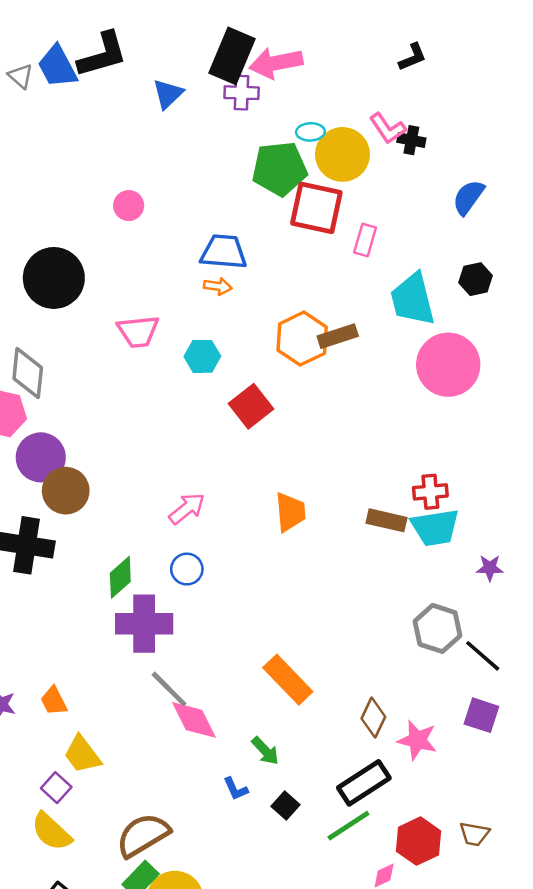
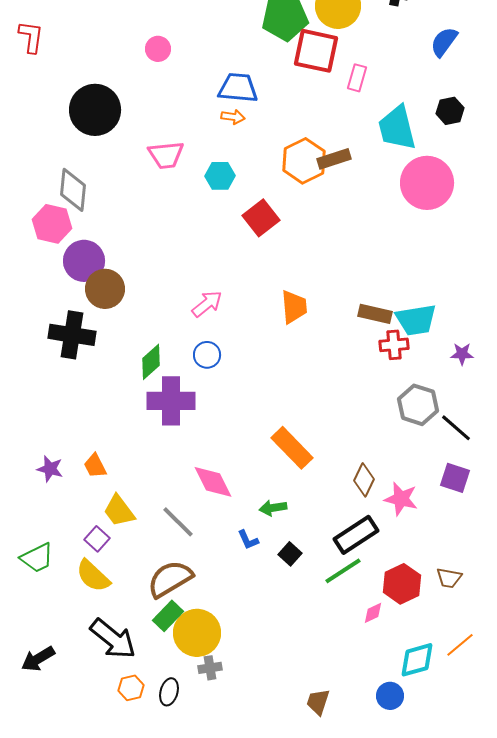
red cross: (430, 492) -> (394, 345), moved
gray line: (169, 689) -> (178, 522), moved
green arrow: (265, 751) -> (273, 508), turned 124

